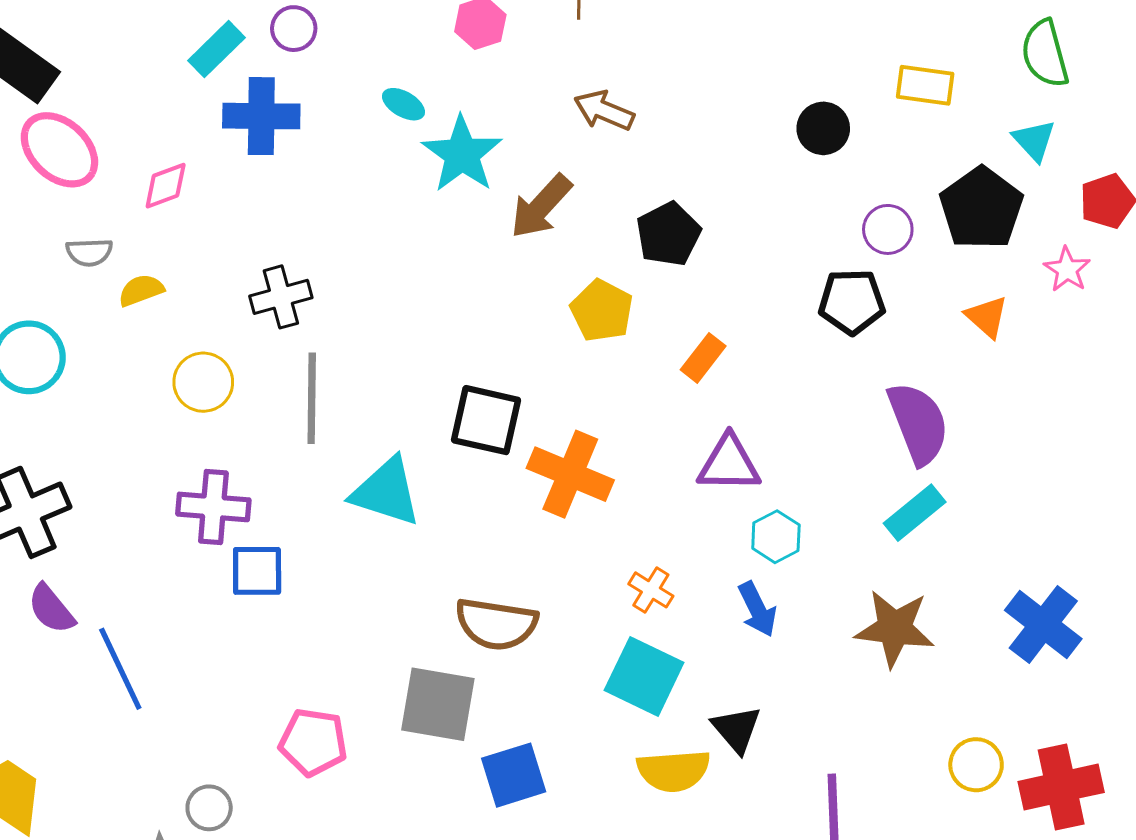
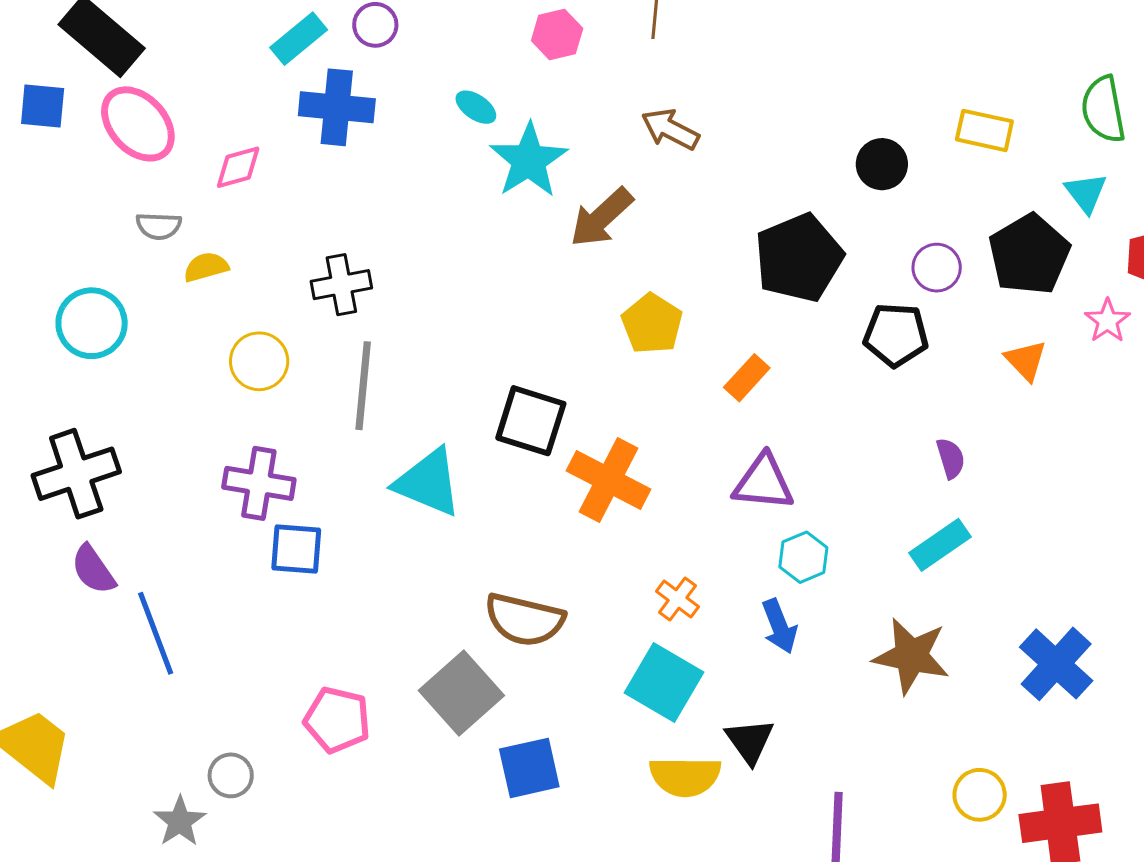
black pentagon: (668, 234) -> (799, 258), moved, size x1.4
purple semicircle: (918, 423) -> (951, 458), size x0.5
gray square: (438, 704) -> (461, 693), turned 34

